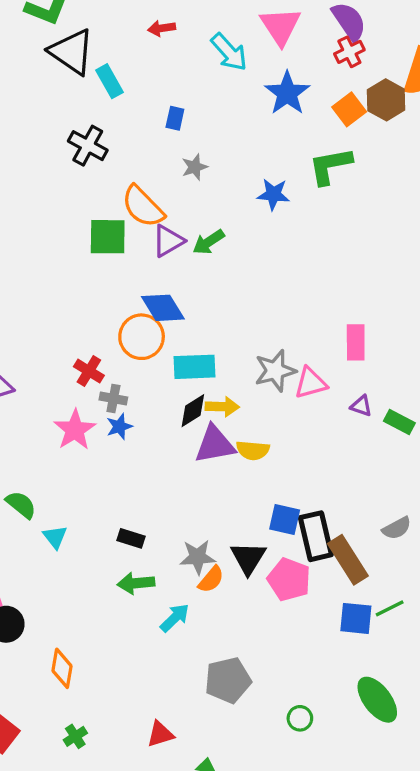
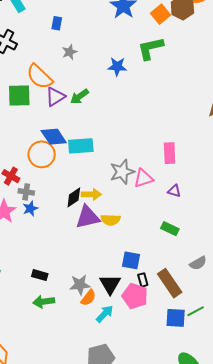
cyan rectangle: (194, 367) -> (81, 146), moved
green rectangle: (399, 422) -> (170, 229), moved
black rectangle: (316, 536) -> (143, 280), moved, size x0.5
cyan arrow: (175, 618) -> (105, 314), moved

